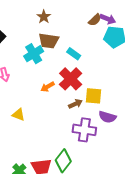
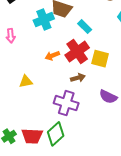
yellow square: (93, 96) -> (100, 59), moved
yellow triangle: (18, 115) -> (26, 81), moved, turned -40
purple cross: (84, 130) -> (66, 103), moved

